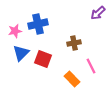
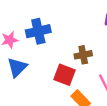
red square: (43, 59) -> (64, 75), moved

